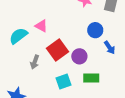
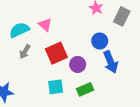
blue arrow: (110, 48) -> (111, 62), size x1.5
gray arrow: (35, 62) -> (25, 52), moved
green rectangle: (91, 78) -> (85, 89), turned -35

